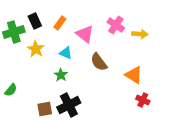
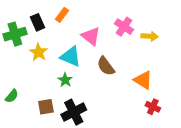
orange rectangle: (60, 23) -> (62, 15), moved
cyan triangle: (66, 53) -> (71, 57), size x1.5
brown square: (45, 109) -> (46, 107), moved

